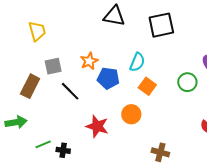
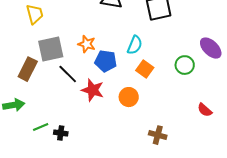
orange star: (89, 61) -> (87, 44), turned -30
gray square: (53, 66) -> (51, 49), size x1.5
red star: (97, 126) -> (93, 90), moved

